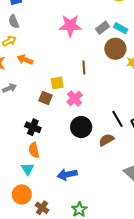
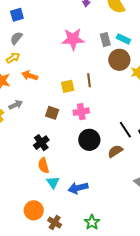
gray semicircle: (14, 22) -> (16, 38), turned 64
gray rectangle: (103, 28) -> (105, 40), turned -64
yellow square: (57, 83) -> (68, 86), moved
pink cross: (75, 98) -> (81, 112), turned 35
black cross: (33, 127) -> (41, 143), turned 35
cyan triangle: (28, 169) -> (53, 182), moved

